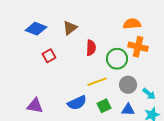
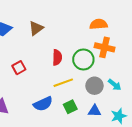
red semicircle: (91, 48) -> (57, 57), moved
red square: (49, 56) -> (19, 68), moved
cyan arrow: (149, 94) -> (115, 85), moved

